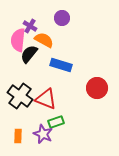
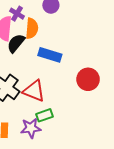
orange semicircle: (44, 40) -> (32, 28), turned 66
purple star: (43, 134) -> (31, 128), turned -30

